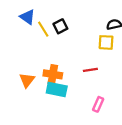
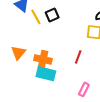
red line: (90, 70) -> (78, 57), turned -64
orange triangle: (27, 80) -> (18, 53), moved

